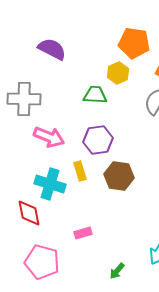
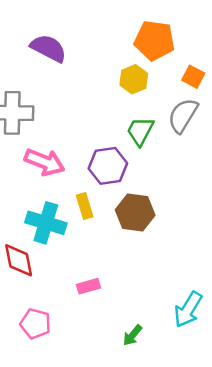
green trapezoid: (95, 95) -> (140, 131), moved, turned -65
pink pentagon: (42, 262) -> (35, 324), size x0.7

